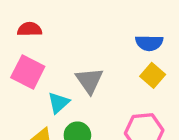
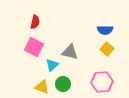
red semicircle: (30, 29) -> (35, 22), turned 104
gray triangle: (89, 80) -> (70, 52), turned -42

